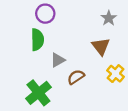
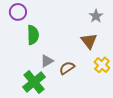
purple circle: (45, 14) -> (18, 12), moved
gray triangle: (58, 60) -> (47, 61), moved

